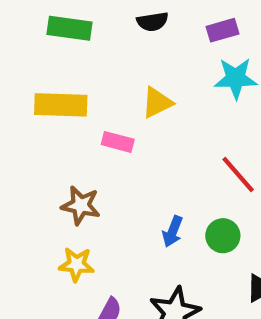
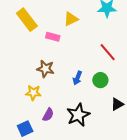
yellow rectangle: (61, 105) -> (27, 20), turned 50
brown star: (81, 205) -> (45, 69), moved

